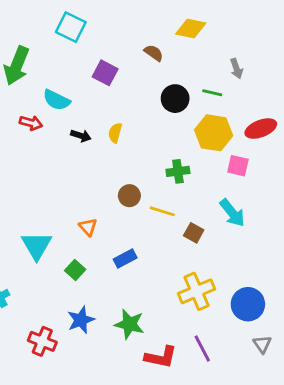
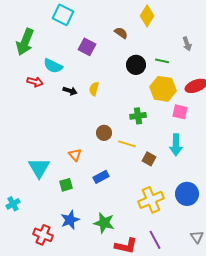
yellow diamond: (191, 29) -> (147, 16), turned -70
gray arrow: (237, 69) -> (187, 44), moved
cyan arrow: (232, 213) -> (176, 145), turned 40
green square: (75, 270) -> (66, 185), turned 32
blue circle: (248, 304) -> (187, 194), moved

